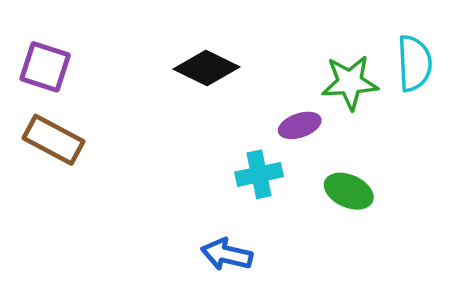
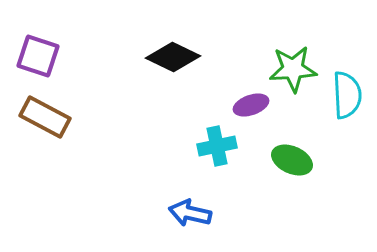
cyan semicircle: (414, 63) -> (347, 95), moved

